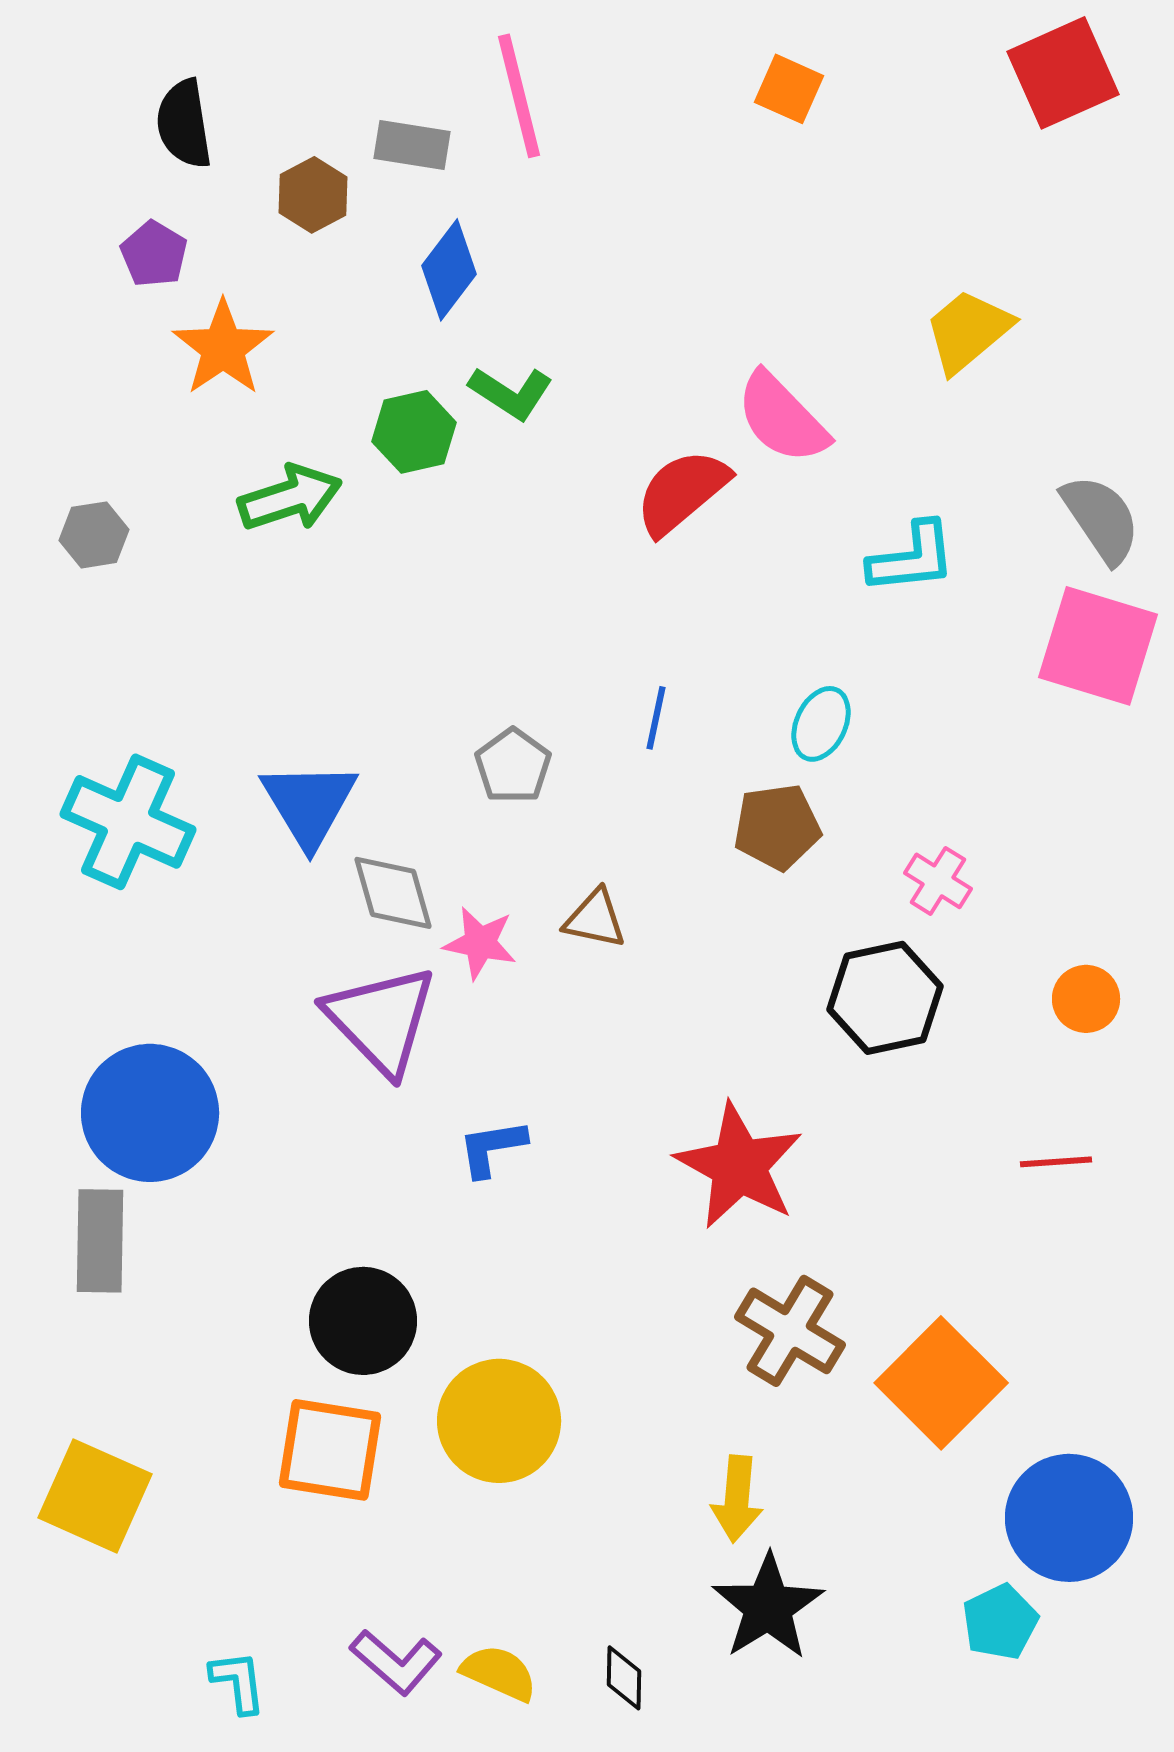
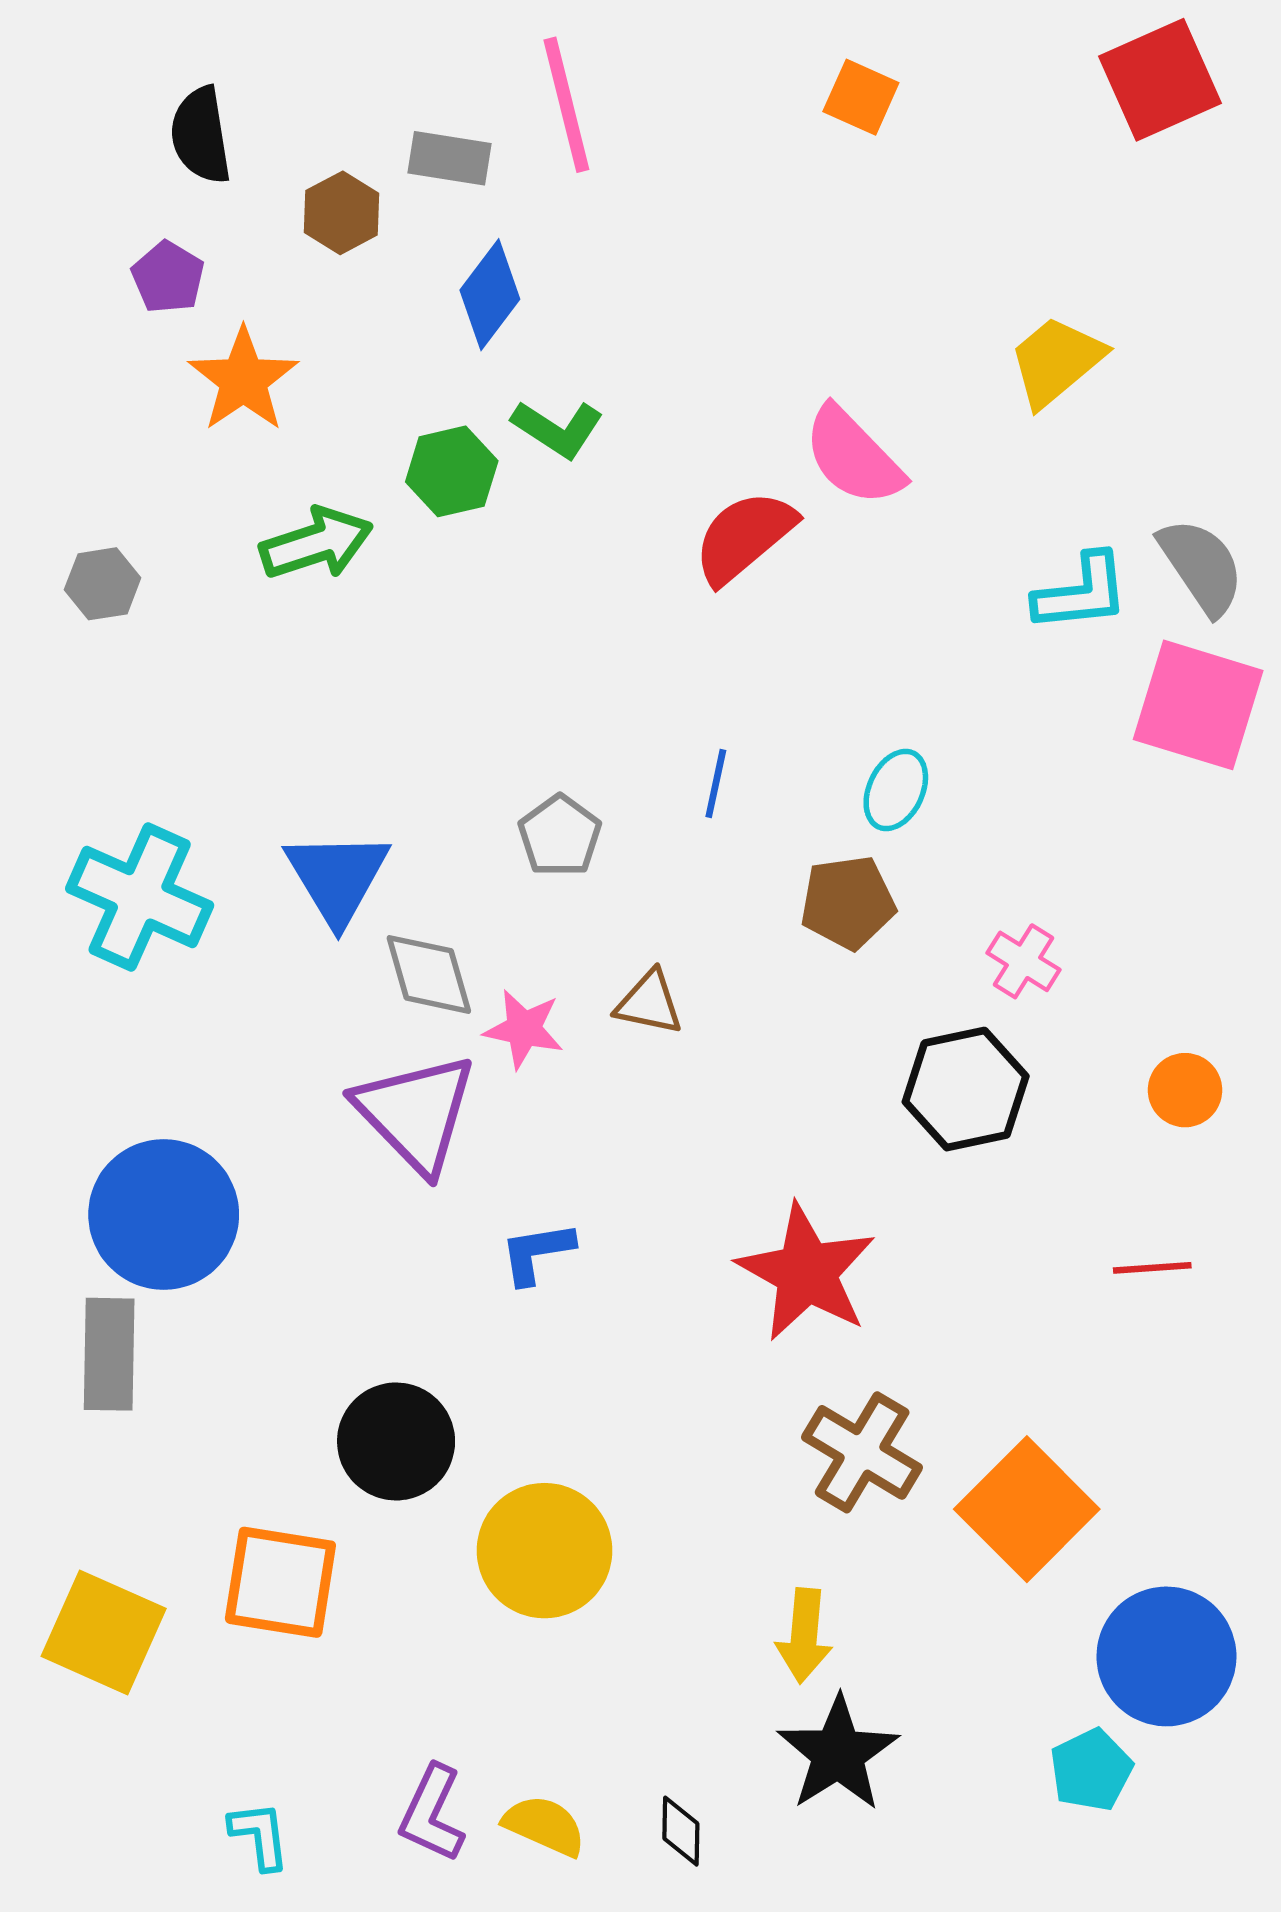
cyan L-shape: (912, 558) -> (1081, 593), moved
orange square: (330, 1450) -> (280, 1582), moved
purple L-shape: (396, 1662) -> (432, 1814), turned 74

